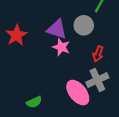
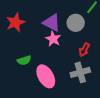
pink ellipse: (78, 93) -> (46, 76), moved
green semicircle: (34, 102) -> (24, 60), moved

